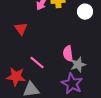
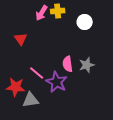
gray star: (78, 65) -> (87, 65), moved
purple star: (72, 84) -> (57, 82), moved

